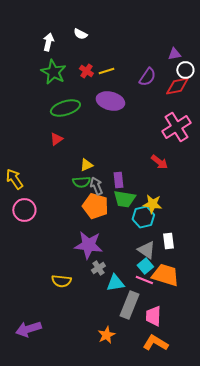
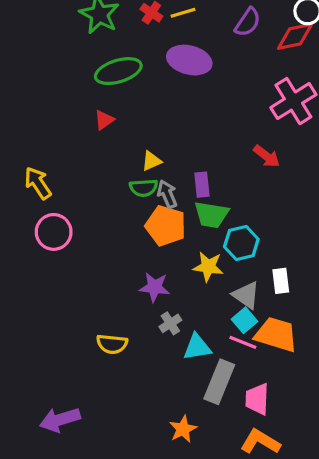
yellow star: (152, 204) -> (208, 267), moved
purple star: (88, 245) -> (155, 287), size x0.7

